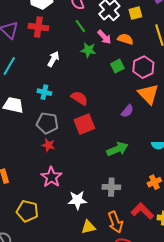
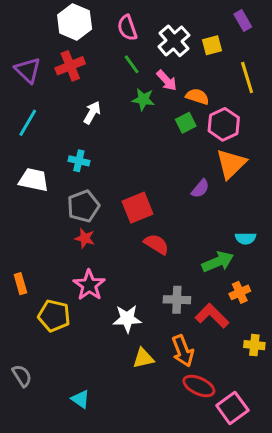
red cross: (38, 27) -> (70, 66), turned -30
orange semicircle: (125, 39) -> (197, 96), moved
orange triangle: (148, 94) -> (231, 164), turned 30
red semicircle: (79, 98) -> (156, 244), moved
gray pentagon: (47, 123) -> (83, 206), turned -30
green arrow: (117, 149) -> (218, 262), moved
yellow pentagon: (27, 211) -> (54, 316), moved
red L-shape: (142, 211) -> (212, 316), moved

